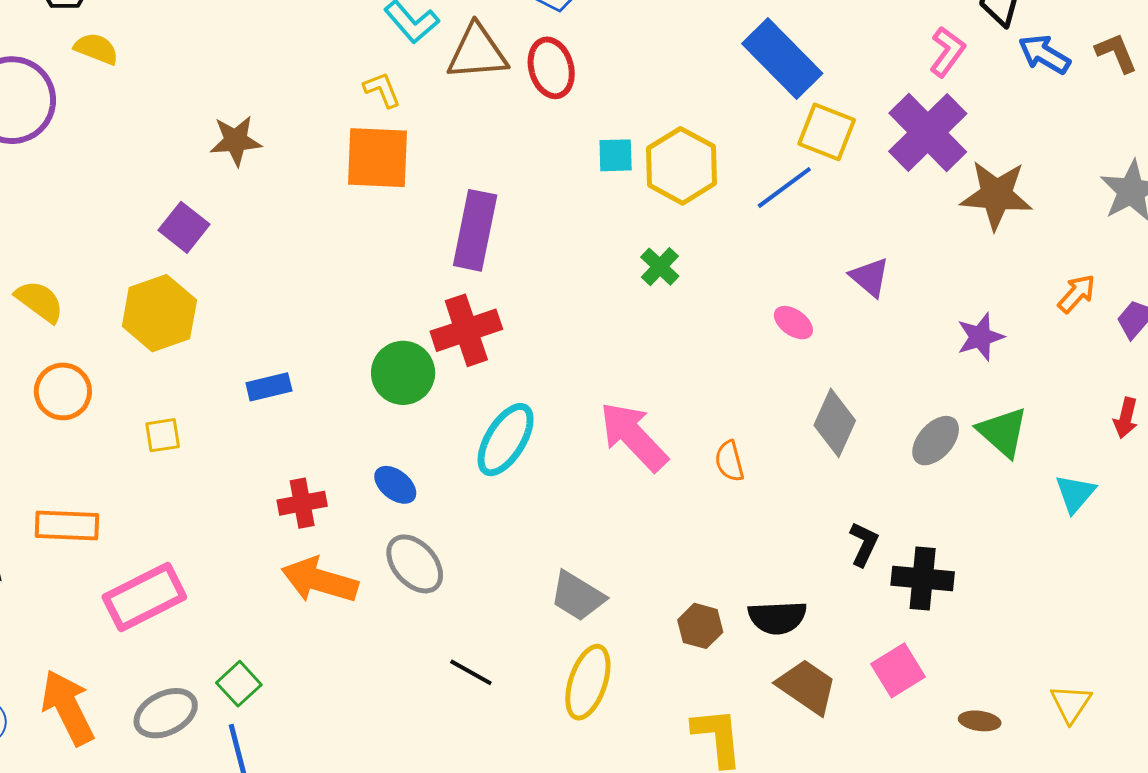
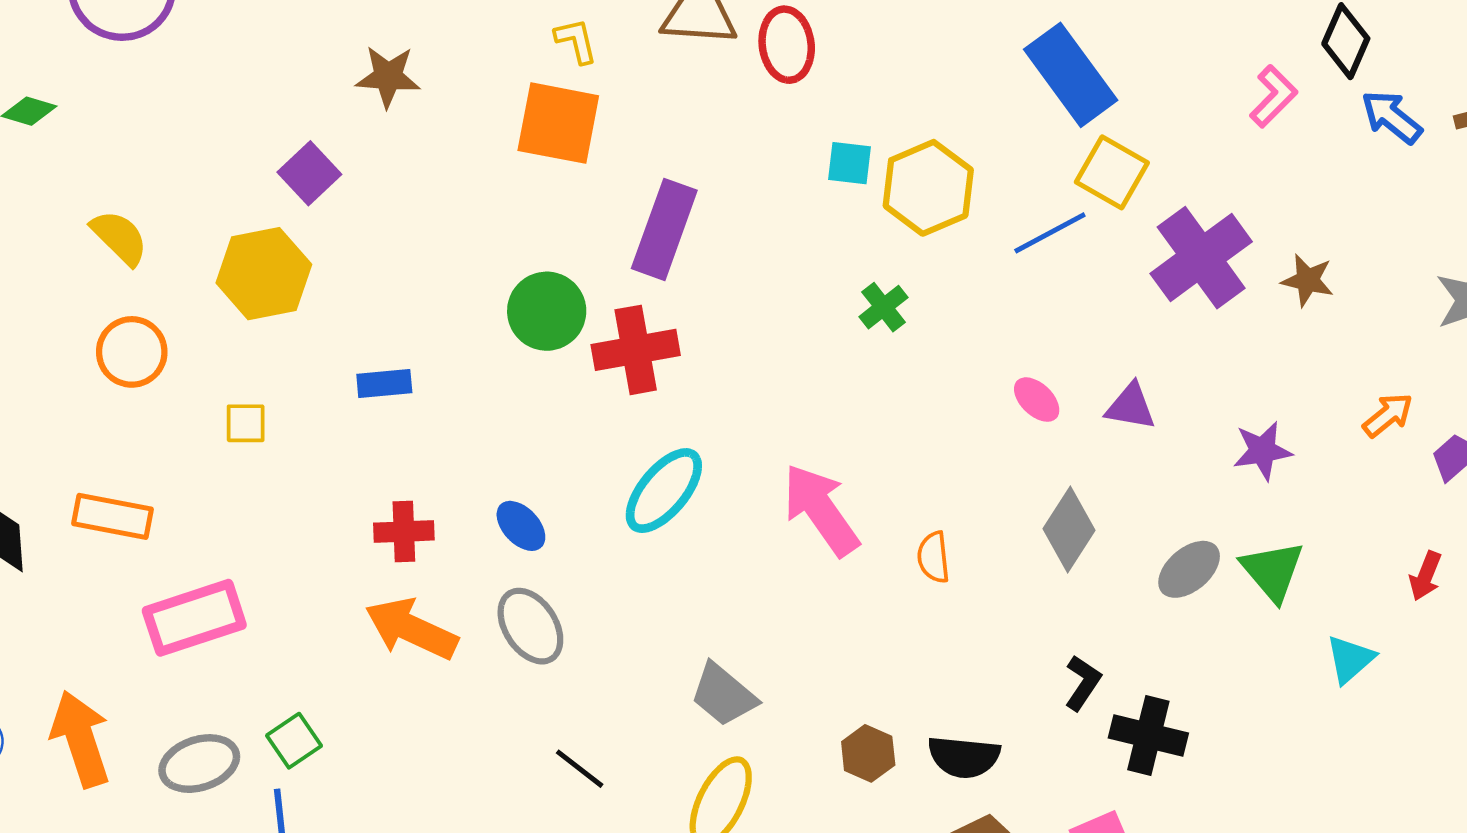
purple cross: (928, 133) -> (1201, 258), moved
brown star: (996, 195) -> (1308, 280), size x0.6
purple triangle: (870, 277) -> (1131, 407), moved, turned -39
green circle: (403, 373) -> (547, 311), moved

